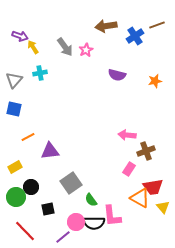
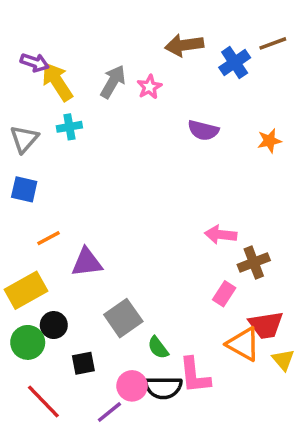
yellow arrow: (33, 47) -> (57, 82), size x1.6
gray arrow: (65, 47) -> (113, 82), turned -114
yellow rectangle: (15, 167) -> (26, 290), size x1.6

